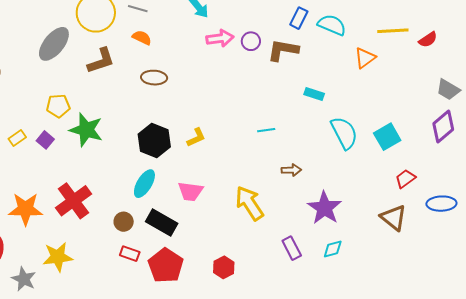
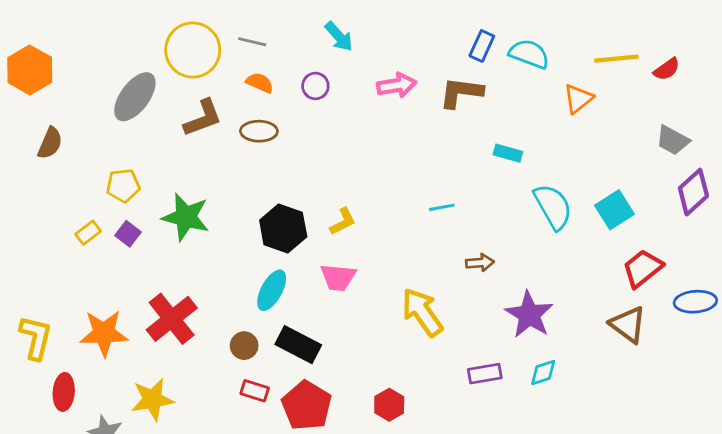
pink arrow: (220, 38) -> (397, 85), moved
purple circle: (251, 41) -> (315, 86), moved
brown ellipse: (154, 78) -> (259, 131), moved
gray trapezoid: (448, 90) -> (673, 140), moved
yellow pentagon: (58, 106) -> (123, 186), moved
red trapezoid: (405, 179) -> (643, 268), size x1.4
pink trapezoid: (190, 191) -> (338, 277), moved
purple rectangle: (292, 248) -> (485, 374), turned -70

